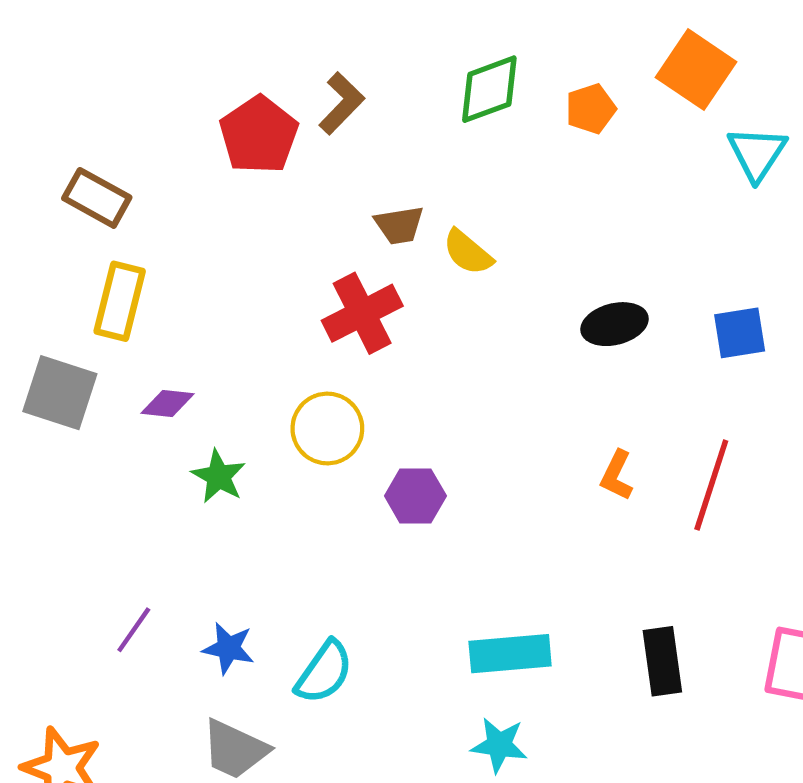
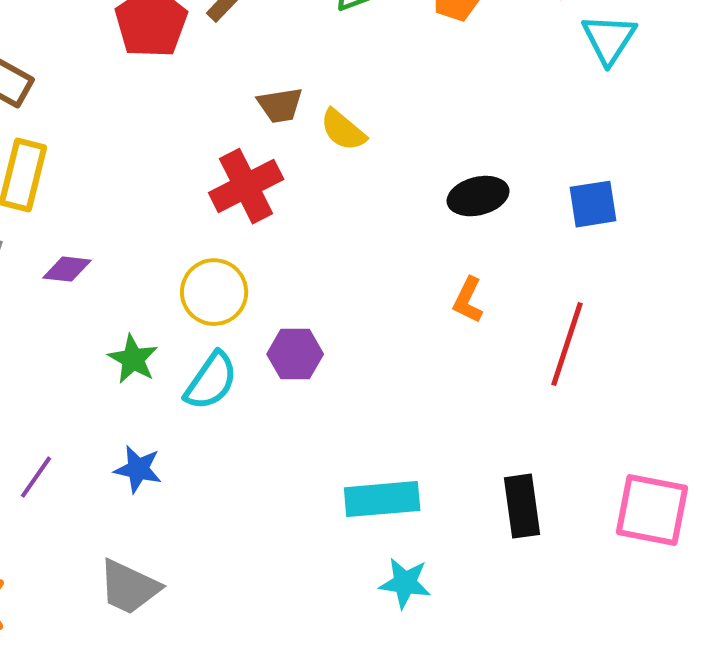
orange L-shape: (617, 475) -> (468, 300), moved
green star: (219, 476) -> (133, 359), moved
blue star: (228, 648) -> (138, 469), moved
cyan semicircle: (324, 672) -> (211, 381), moved
cyan star: (499, 745) -> (405, 583), moved

